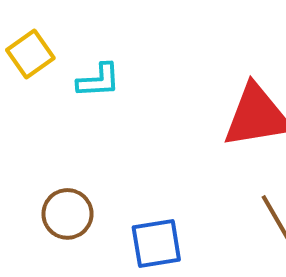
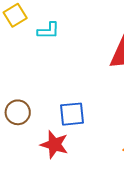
brown circle: (67, 214) -> (18, 112), moved

